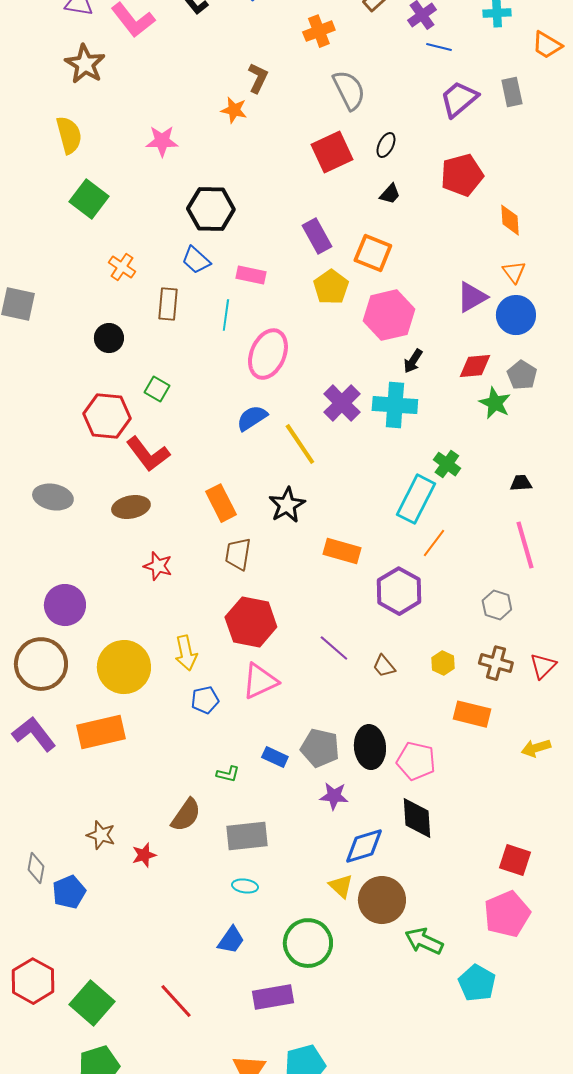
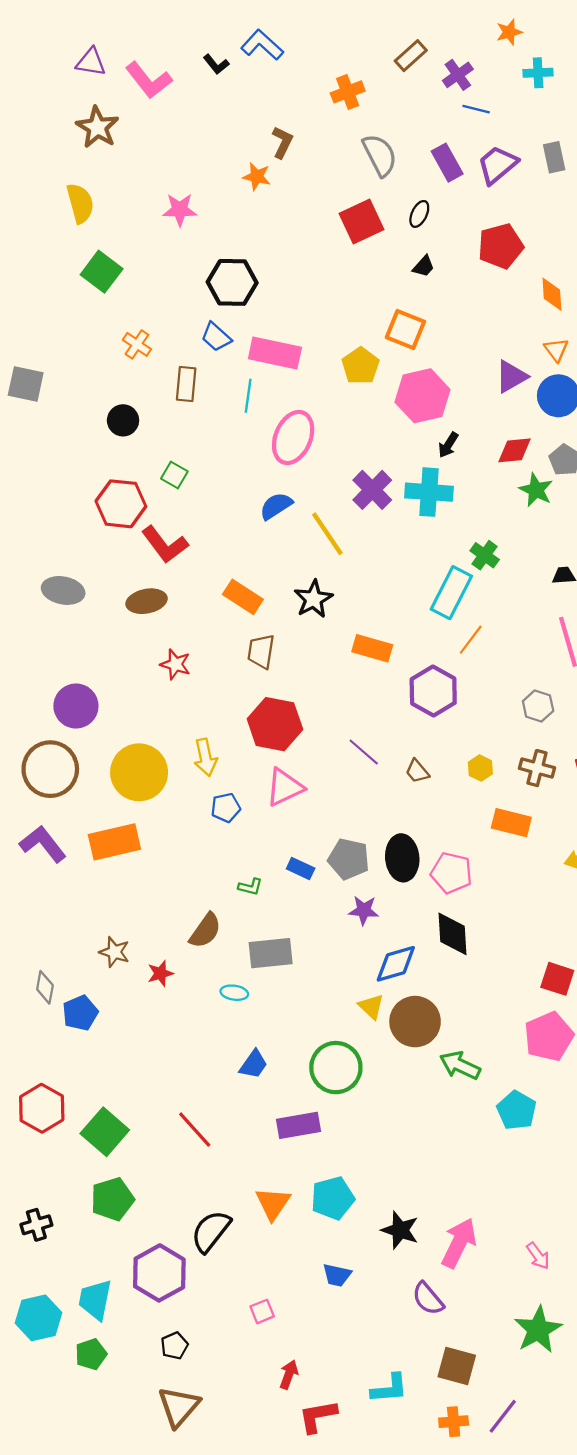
purple rectangle: (317, 236) -> (447, 163), moved
pink rectangle: (251, 275) -> (275, 353), size x1.6
orange rectangle: (221, 503) -> (243, 597), turned -30
cyan ellipse: (245, 886) -> (234, 993), moved

